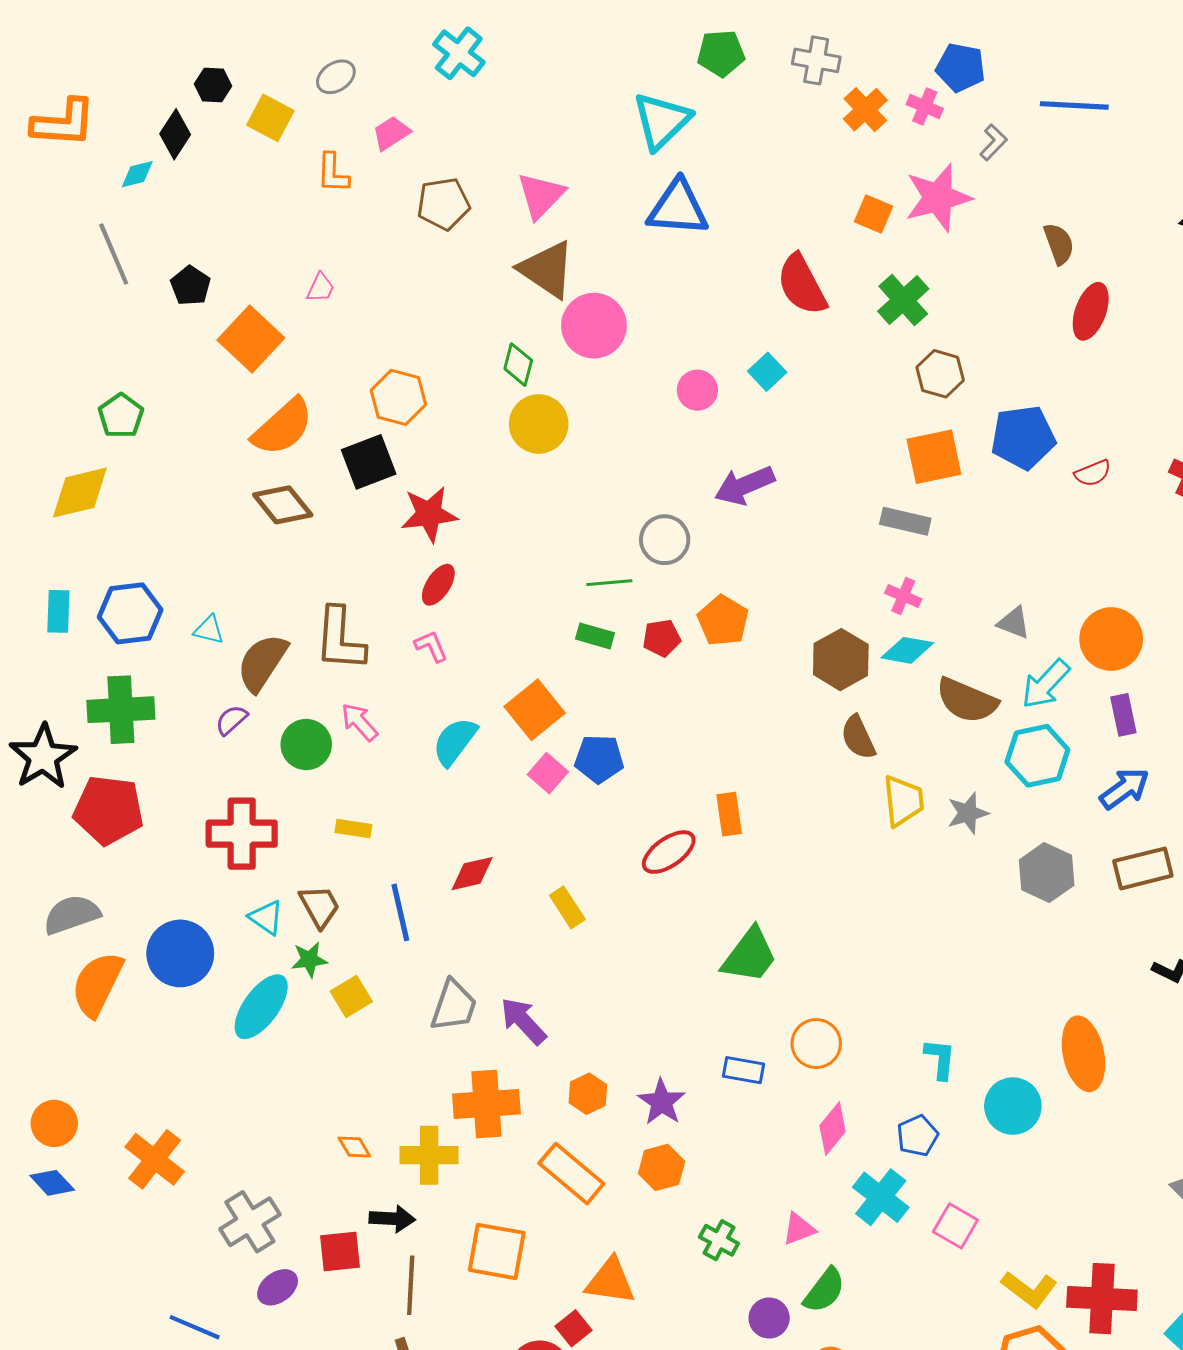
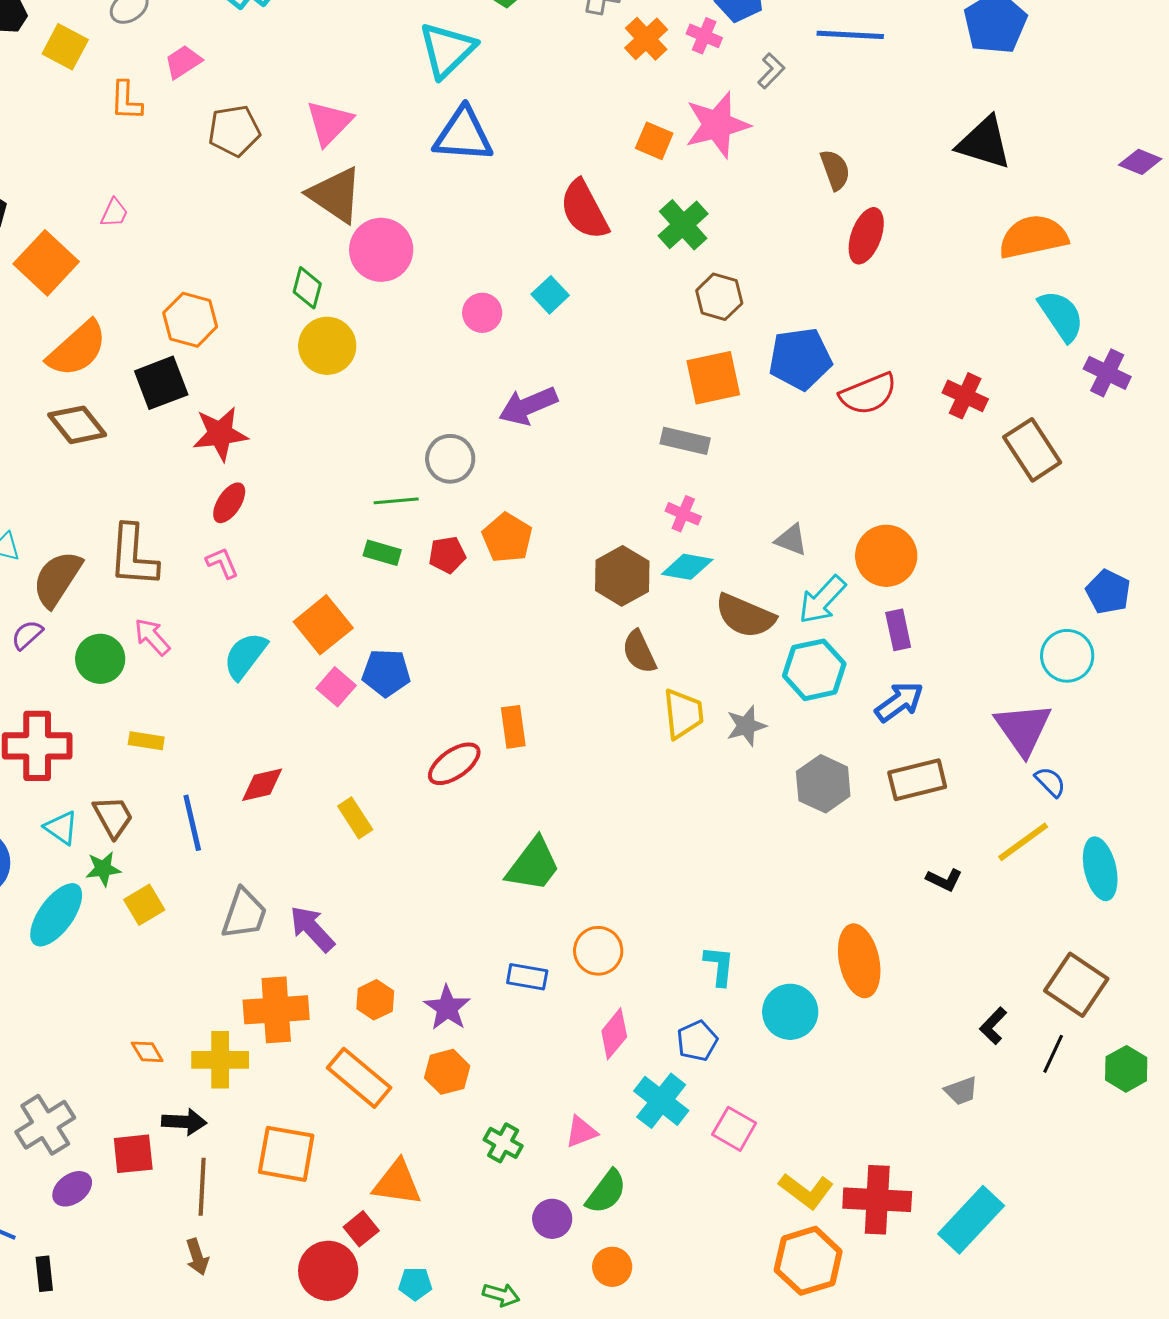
red semicircle: (1093, 473) -> (868, 394), size x1.6

